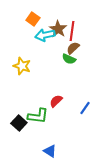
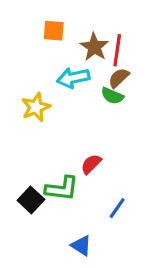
orange square: (33, 19) -> (54, 31), turned -32
cyan arrow: (45, 35) -> (73, 78), moved
yellow star: (22, 66) -> (36, 107), turned 30
blue line: (85, 108) -> (117, 208), moved

